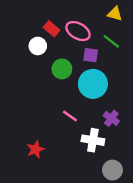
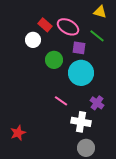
red star: (35, 149) -> (18, 133), moved
gray circle: (112, 170) -> (86, 148), moved

